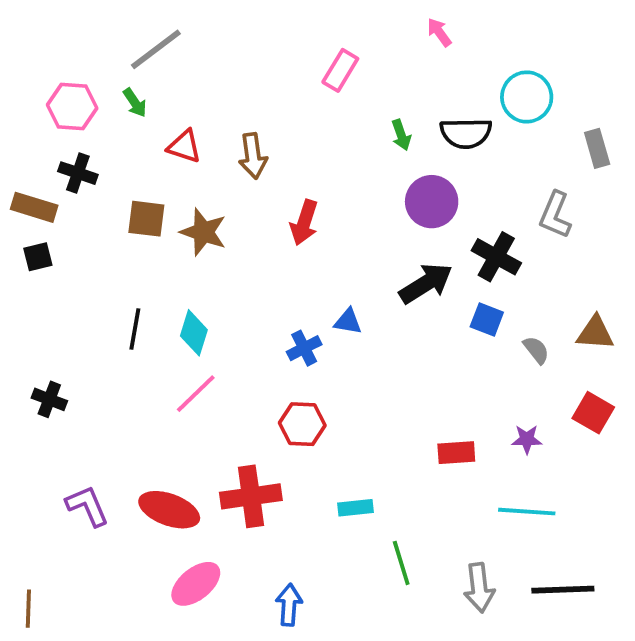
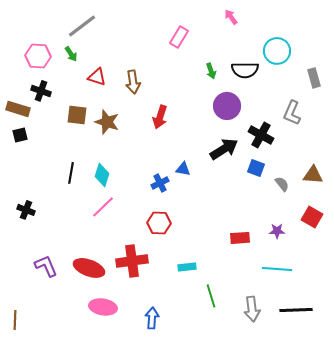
pink ellipse: (196, 584) -> (103, 307), turned 48

